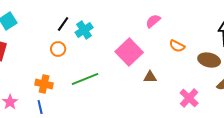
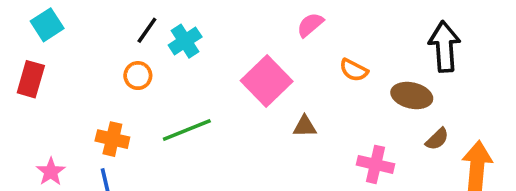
pink cross: (189, 98) -> (375, 164), turned -30

